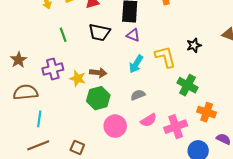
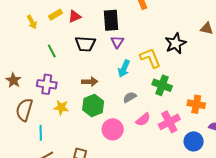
purple triangle: (133, 35) -> (117, 42), turned 48
black star: (194, 45) -> (176, 43), size x1.5
purple cross: (53, 69) -> (47, 84), turned 30
yellow star: (78, 78) -> (61, 107), moved
green cross: (187, 85) -> (162, 85), moved
brown semicircle: (25, 92) -> (24, 110), turned -60

